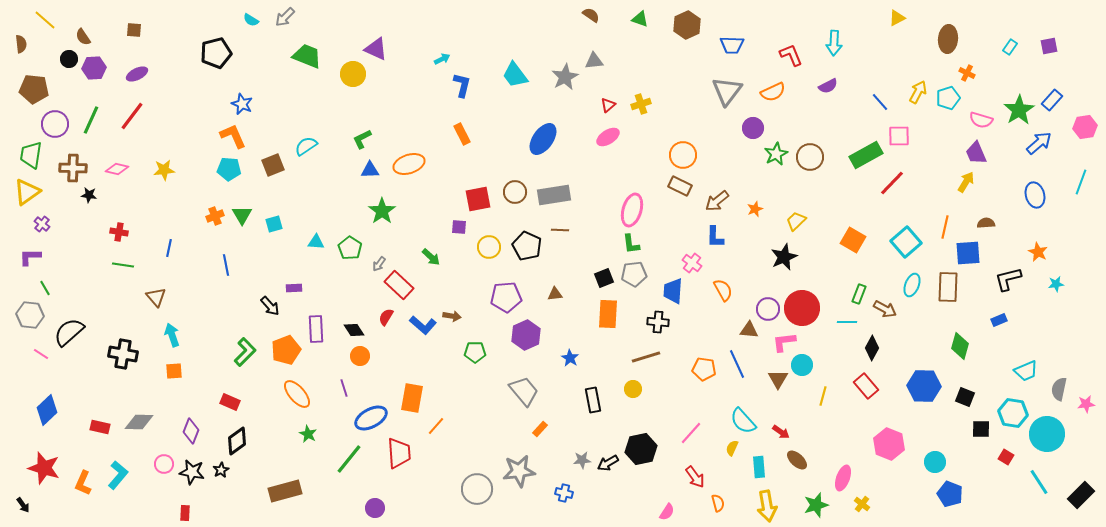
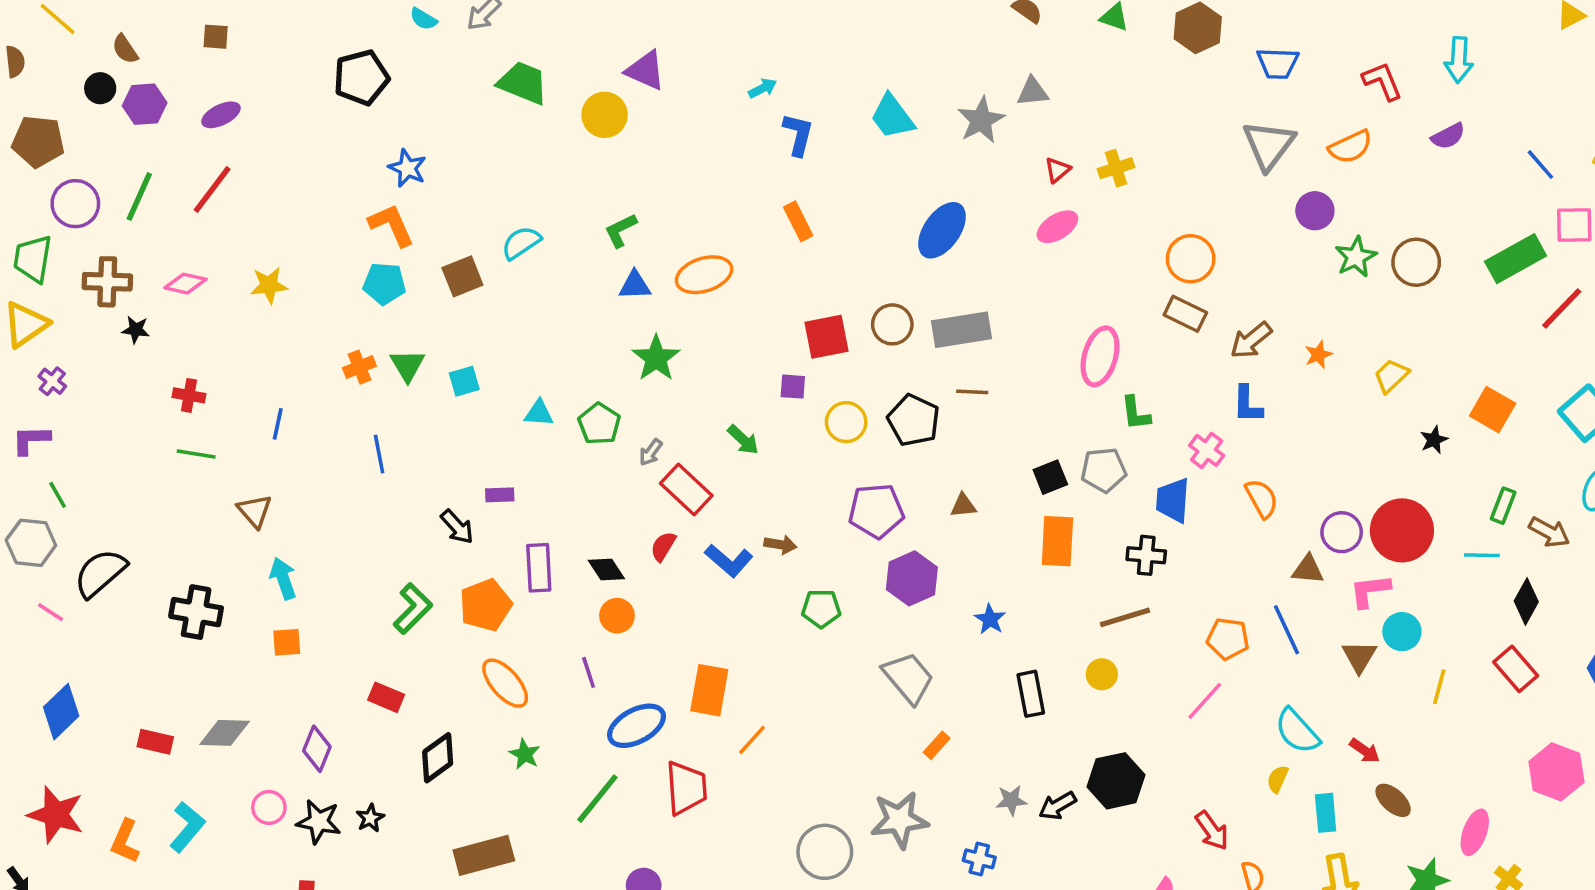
green L-shape: (631, 244) -> (1136, 413), moved
black star: (784, 257) -> (1434, 440), moved, size x0.6
pink line: (691, 433) -> (1205, 701), moved
black diamond: (237, 441) -> (438, 758), moved

